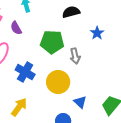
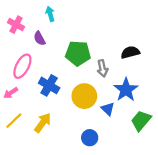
black semicircle: (71, 12) -> (130, 52), moved
blue star: (97, 33) -> (126, 90), moved, size x1.6
blue triangle: (80, 102) -> (108, 109), moved

